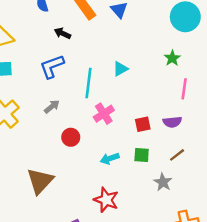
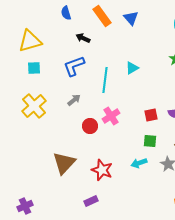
pink cross: (104, 114) -> (111, 116), moved
cyan arrow: (110, 159) -> (139, 163), moved
red star: (106, 200) -> (102, 170), moved

